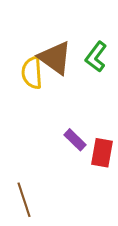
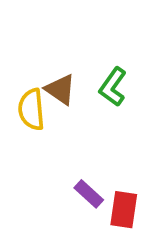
brown triangle: (55, 58) -> (60, 89), size x0.7

